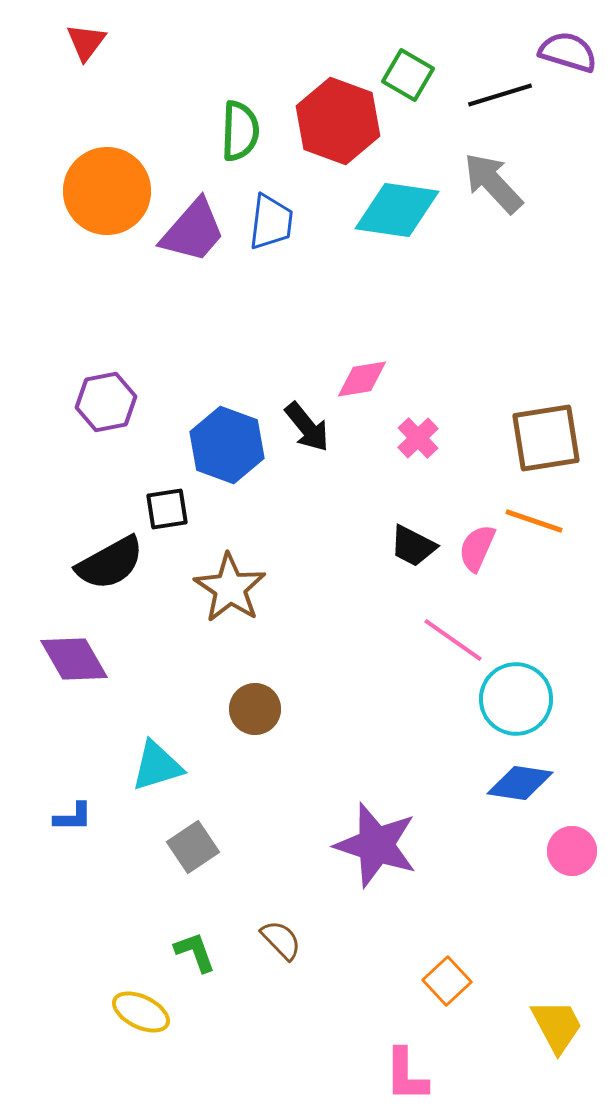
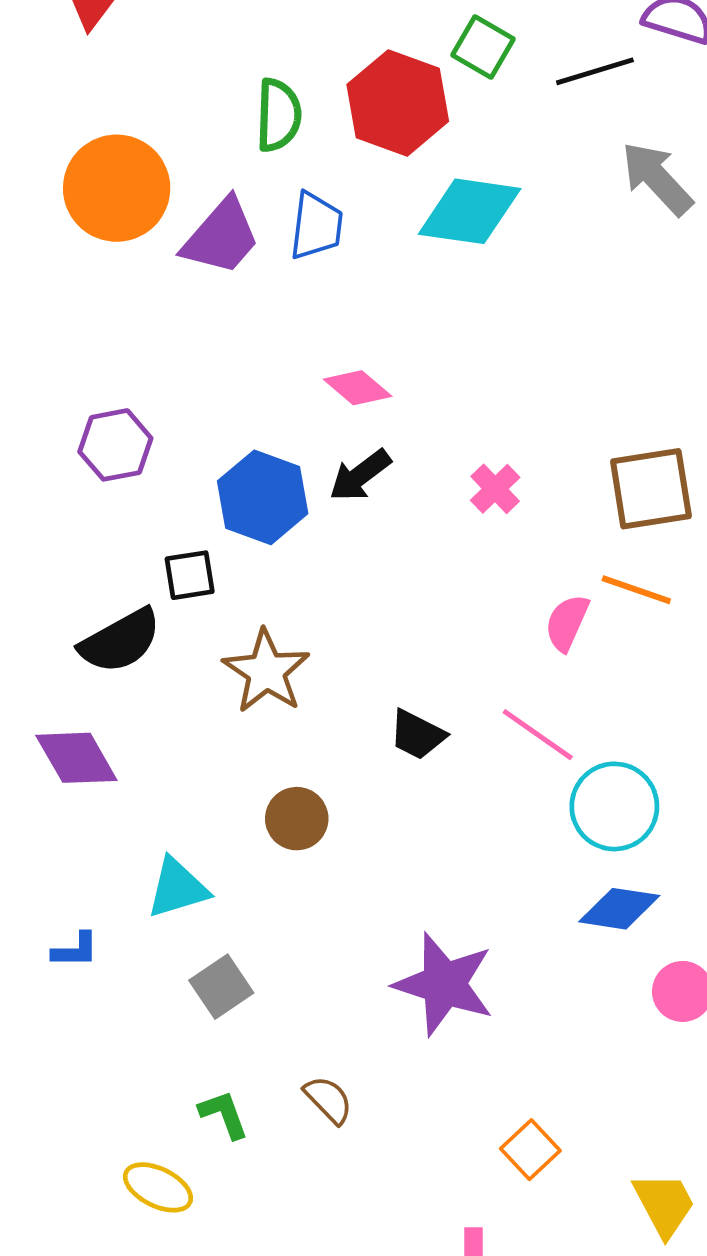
gray arrow: (493, 183) -> (657, 178), moved
pink diamond: (362, 379) -> (358, 388), moved, turned 50
black arrow: (307, 427) -> (360, 475), turned 92
black trapezoid: (413, 546) -> (417, 735), moved

